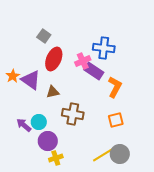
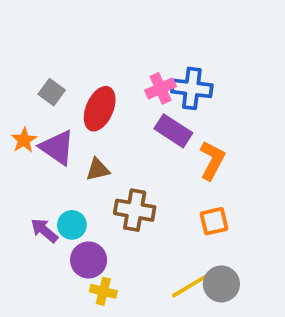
gray square: (44, 36) -> (52, 92), moved
pink cross: (83, 61) -> (161, 88), moved
yellow cross: (56, 158) -> (103, 291), turned 32

